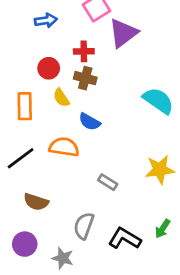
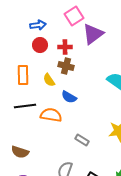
red circle: (49, 68) -> (40, 45), moved
orange rectangle: (25, 106) -> (23, 75), moved
black line: (21, 158) -> (25, 106), moved, turned 30
brown semicircle: (36, 202) -> (20, 152), moved

